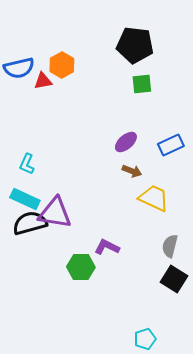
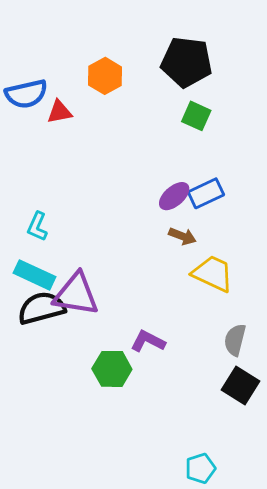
orange hexagon: (62, 65) -> (105, 76), moved
green square: (142, 84) -> (196, 116), turned 30
blue rectangle: (171, 145) -> (206, 193), moved

